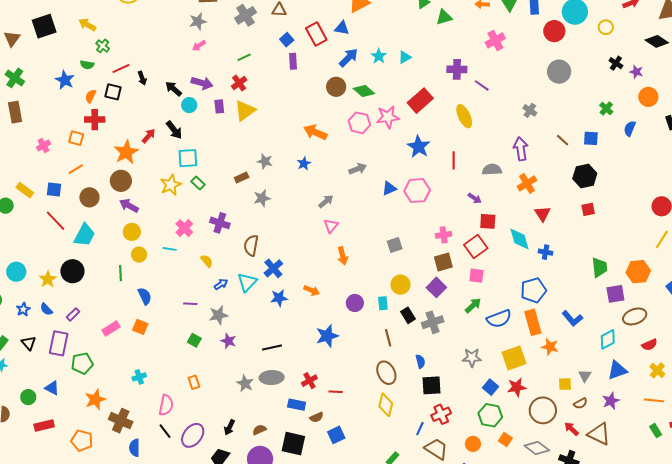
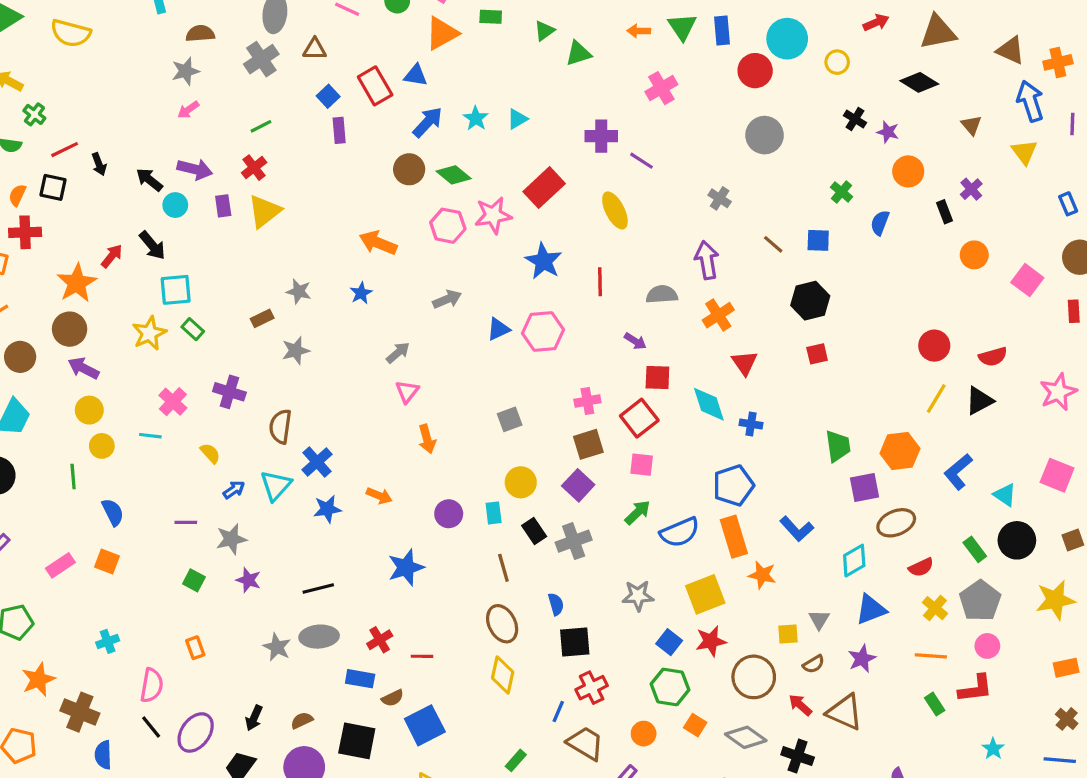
blue square: (336, 435) -> (425, 725), size x1.4

